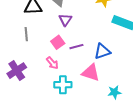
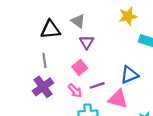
purple line: (76, 47) -> (97, 85), moved
purple cross: (17, 71) -> (43, 87), moved

